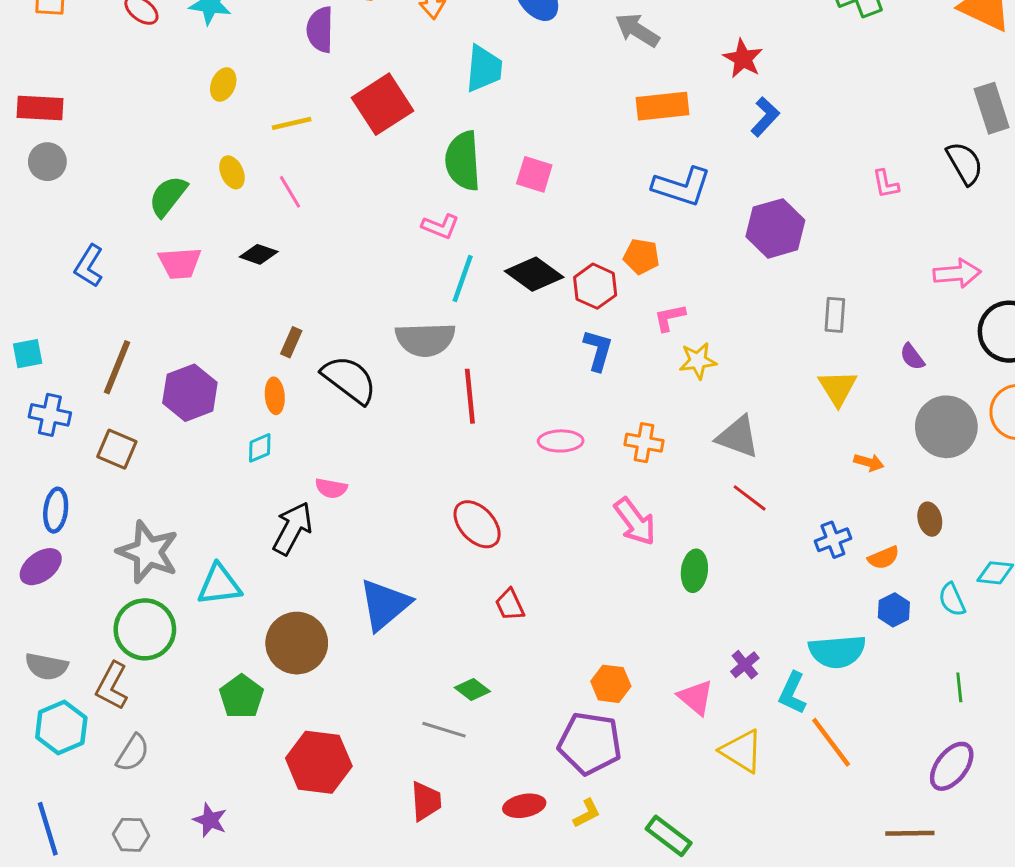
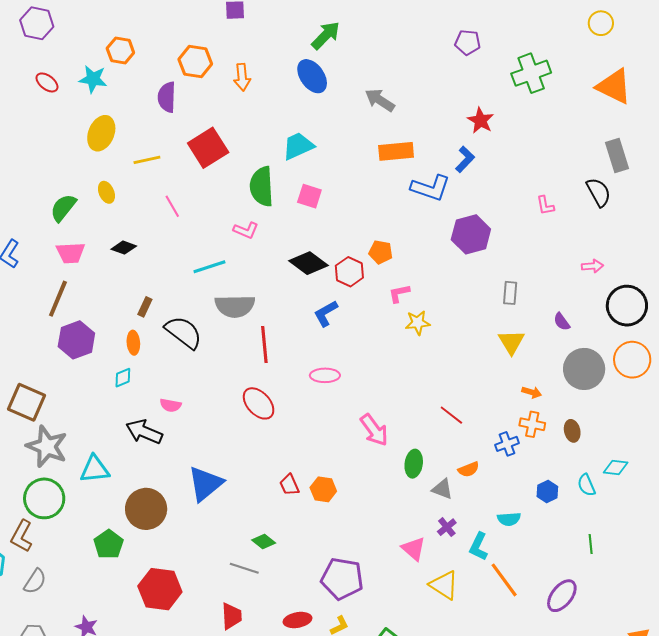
red star: (743, 59) -> (481, 121), moved
cyan trapezoid: (484, 69) -> (298, 146), moved, turned -120
yellow ellipse: (223, 85) -> (101, 133), size x1.6
blue L-shape: (682, 187) -> (431, 188), moved
pink line: (290, 192) -> (172, 206), moved
pink arrow: (957, 273) -> (592, 266), size x0.7
cyan line: (463, 279) -> (209, 267), moved, turned 52
blue L-shape: (598, 350) -> (326, 313), moved, turned -136
brown line: (117, 367) -> (58, 299), moved
gray triangle: (738, 437) -> (442, 489), moved, size x0.7
orange cross: (644, 443) -> (532, 424), moved
brown square: (117, 449) -> (27, 402), moved, size x1.4
red ellipse: (477, 524) -> (259, 403), moved
black arrow: (292, 528) -> (144, 432), turned -96
orange semicircle: (884, 558) -> (469, 469), moved
cyan semicircle: (837, 651) -> (509, 519), size x0.6
orange hexagon: (611, 684) -> (323, 489), moved
purple ellipse: (952, 766) -> (562, 596), moved

